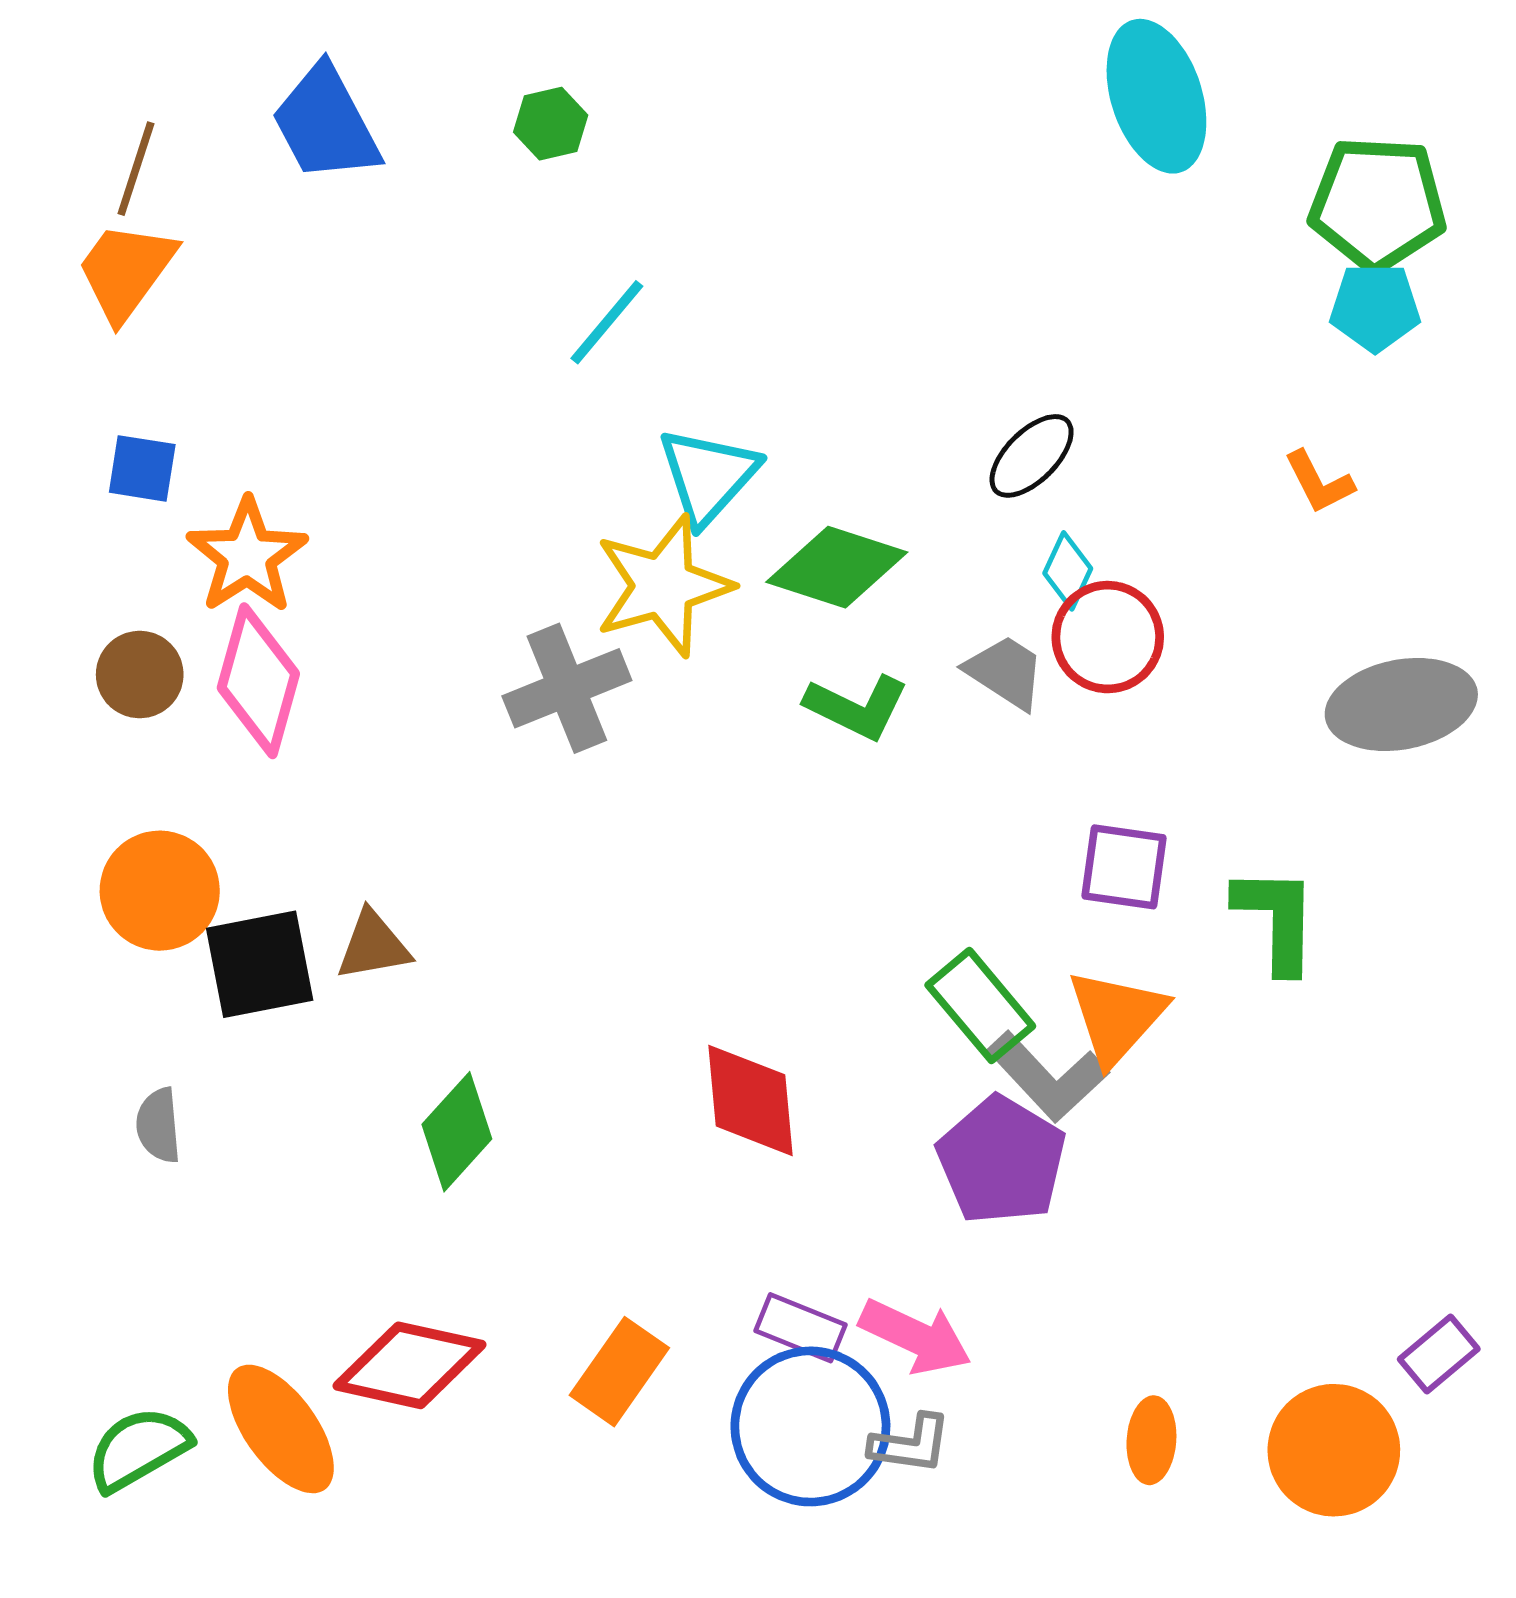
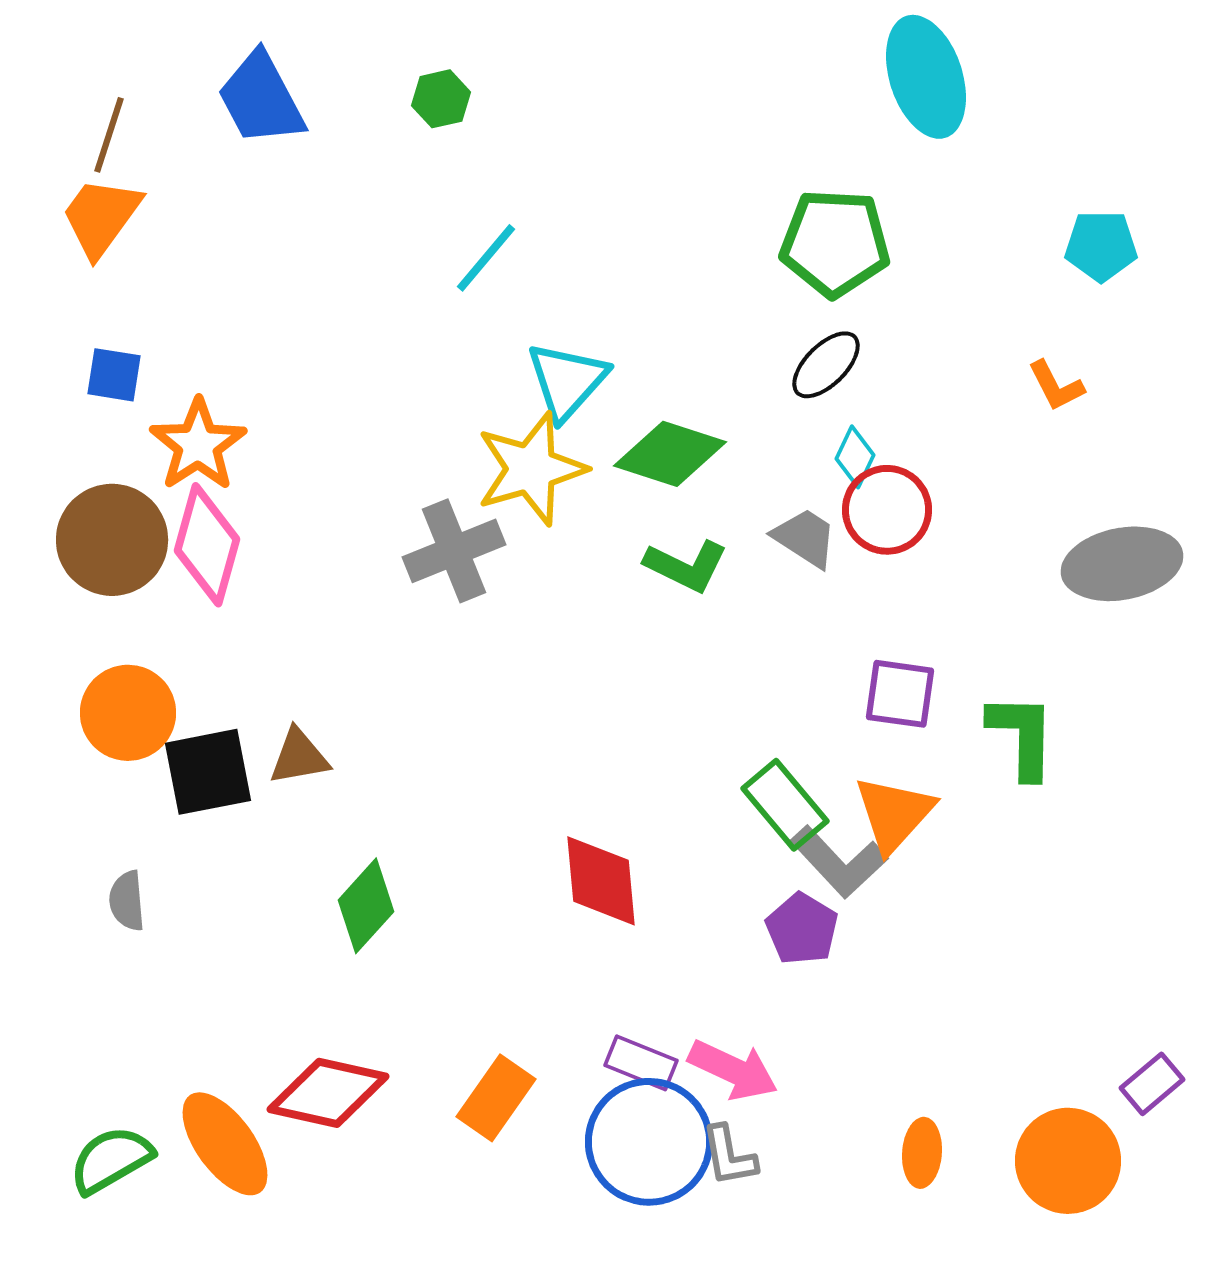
green pentagon: (1378, 204) -> (835, 243), moved
brown circle: (140, 675) -> (112, 540), size x1.6
purple pentagon: (1002, 1160) -> (802, 929), size x0.7
gray L-shape: (910, 1444) -> (729, 1156), turned 72

